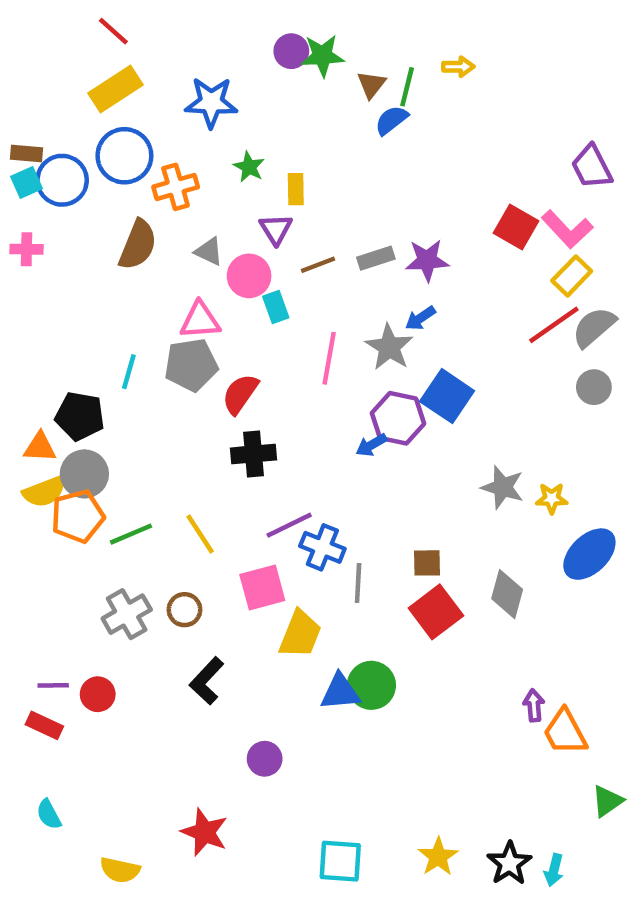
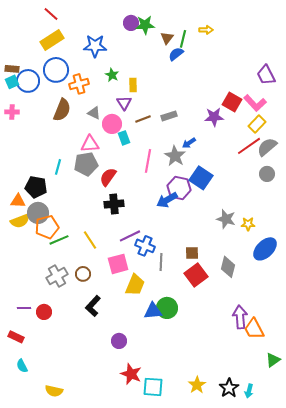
purple star: (427, 260) -> (214, 117), moved
blue arrow: (371, 445) -> (167, 200), size x1.5
orange pentagon: (78, 516) -> (47, 227), moved
purple arrow: (534, 705) -> (240, 317), size x1.6
red rectangle: (44, 725) -> (16, 337), moved
red star: (205, 832) -> (131, 374), moved

